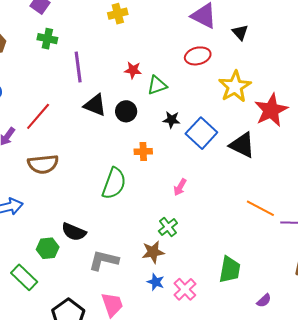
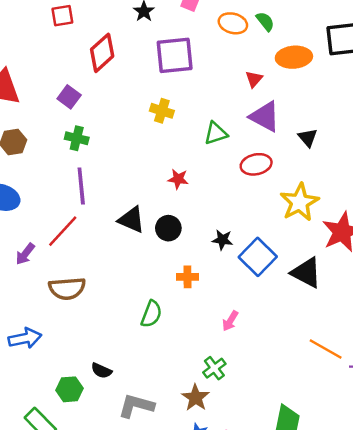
yellow cross: (118, 14) -> (162, 111), turned 30
purple line: (78, 67) -> (81, 186), moved
green triangle: (157, 85) -> (216, 133), moved
green semicircle: (114, 183) -> (151, 314), size x0.7
black semicircle: (74, 232) -> (101, 371), size x0.7
brown star: (153, 252) -> (196, 398), turned -30

